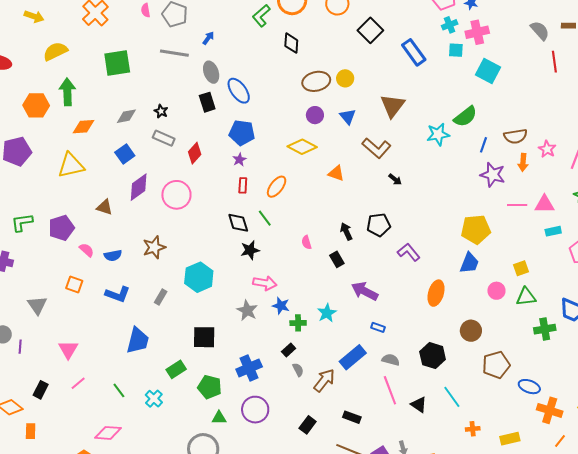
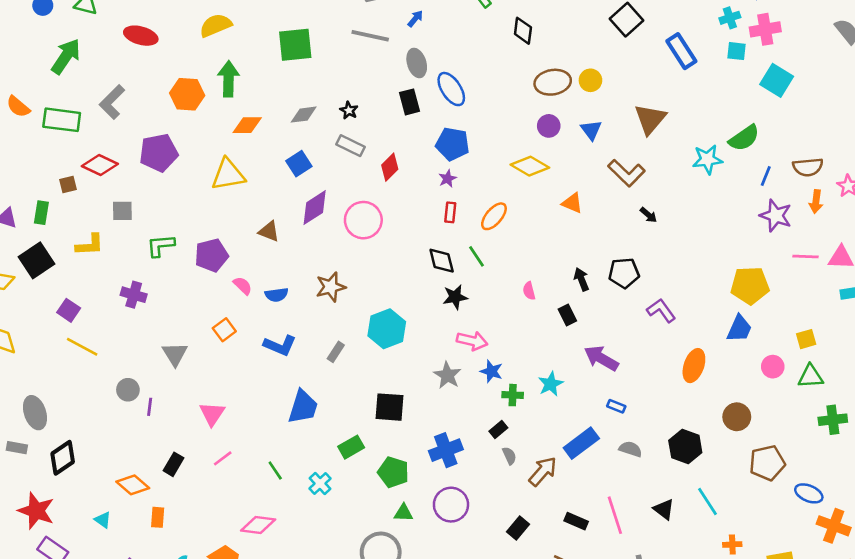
orange square: (74, 285) -> (224, 330), turned 30
pink line: (390, 390) -> (615, 515), moved

